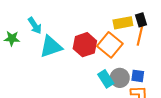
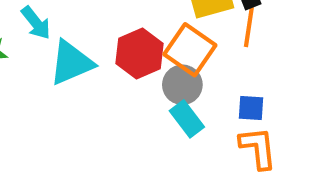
gray circle: (120, 78) -> (182, 85), moved

